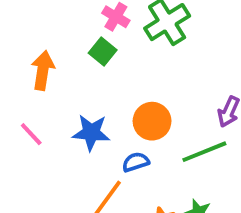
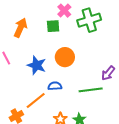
green square: (103, 51) -> (53, 26), turned 32
orange circle: (152, 121) -> (65, 57), moved

